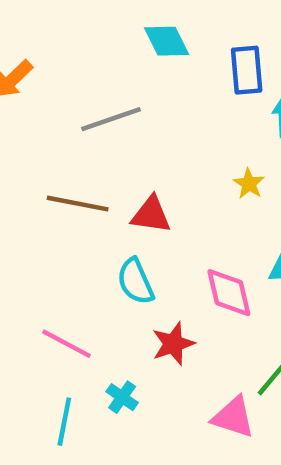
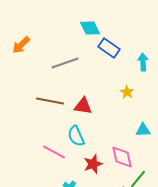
blue rectangle: (247, 70) -> (109, 48), moved, turned -50
pink diamond: (229, 293) -> (122, 157), moved
pink line: (66, 344) -> (54, 152), moved

